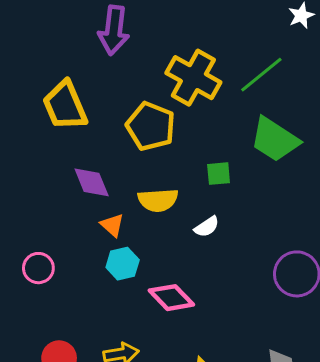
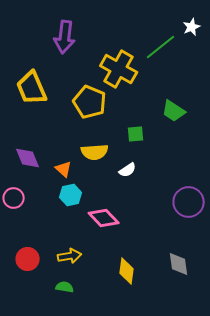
green line: (261, 75) -> (161, 47), moved
green trapezoid: (275, 140) -> (174, 111), size x0.7
purple diamond: (92, 182) -> (28, 158), moved

